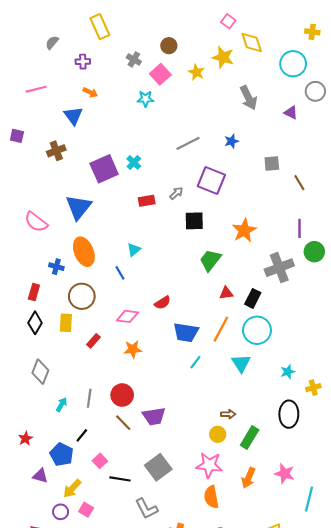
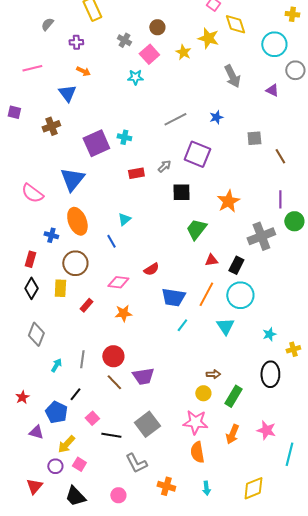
cyan cross: (134, 162) -> (124, 137), turned -32

